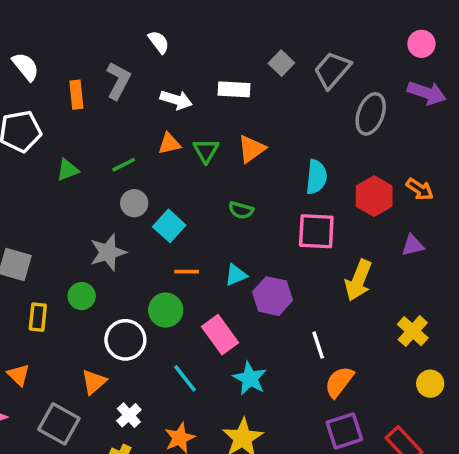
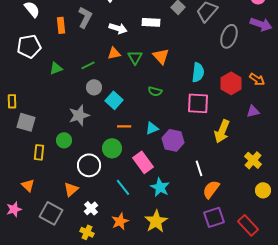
orange triangle: (252, 149) -> (161, 56), turned -36

